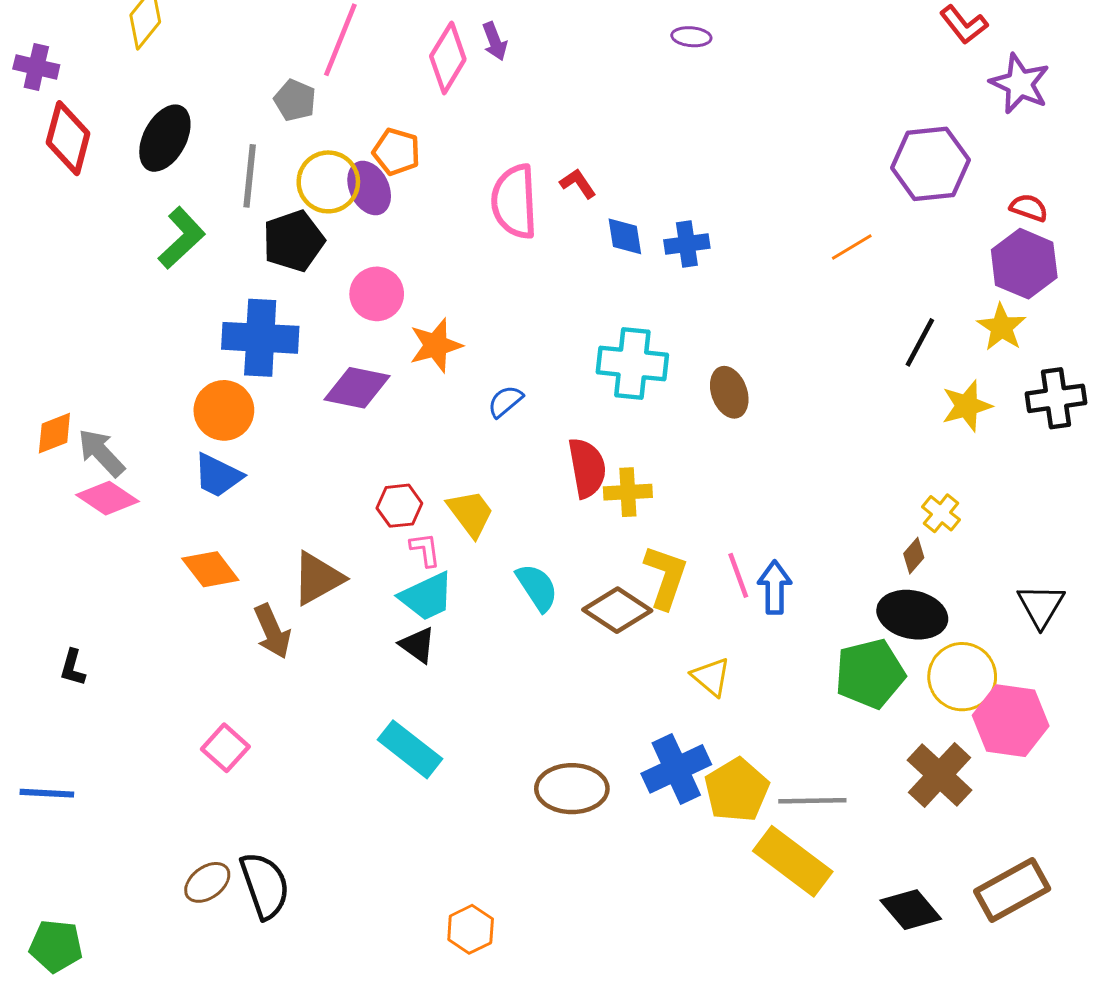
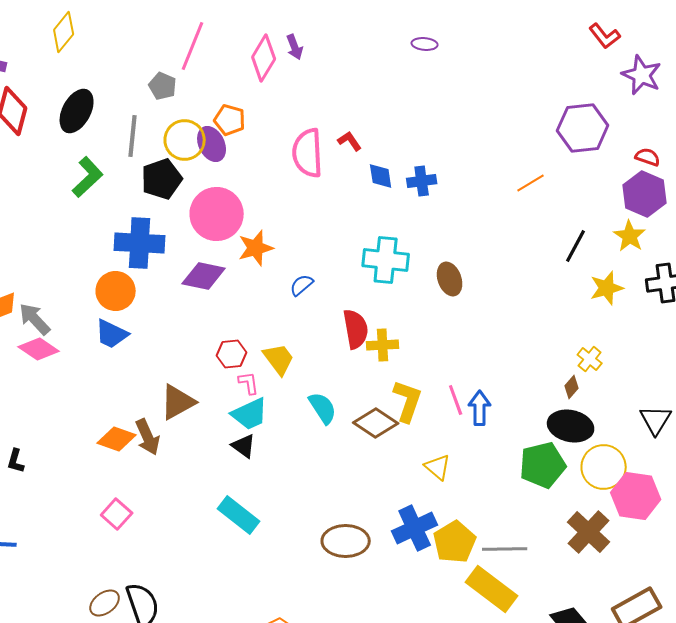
pink circle: (377, 294) -> (217, 214), size x1.5
orange diamond: (210, 569) -> (117, 439), moved, turned -33

